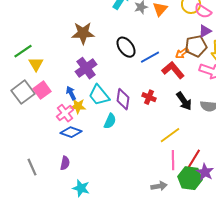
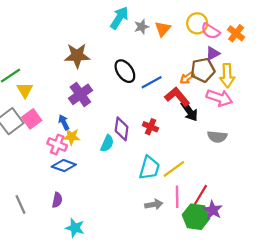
cyan trapezoid: (99, 95) -> (149, 168), moved, turned -125
black arrow: (184, 101) -> (189, 111), moved
pink cross: (65, 113) -> (57, 144), turned -30
cyan semicircle: (110, 121) -> (107, 143), moved
gray arrow: (159, 186) -> (154, 204), moved

